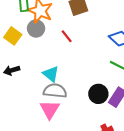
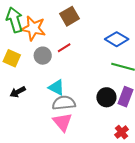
gray circle: (36, 28) -> (43, 56), moved
red line: (67, 36) -> (64, 48), turned -72

